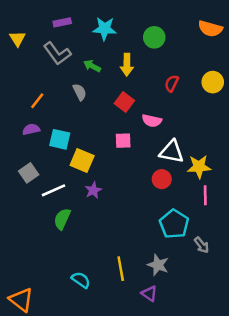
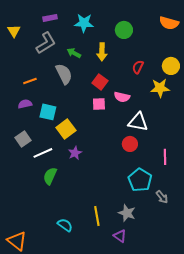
gray L-shape: (57, 53) -> (46, 43), turned -85
gray semicircle: (80, 92) -> (64, 74), size x1.5
orange line: (37, 101) -> (30, 81), turned 32
pink square: (123, 141) -> (99, 104), moved
yellow square: (82, 160) -> (66, 129), turned 30
yellow star: (199, 167) -> (160, 88), moved

